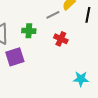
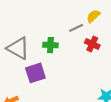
red cross: (61, 39) -> (92, 44), moved

